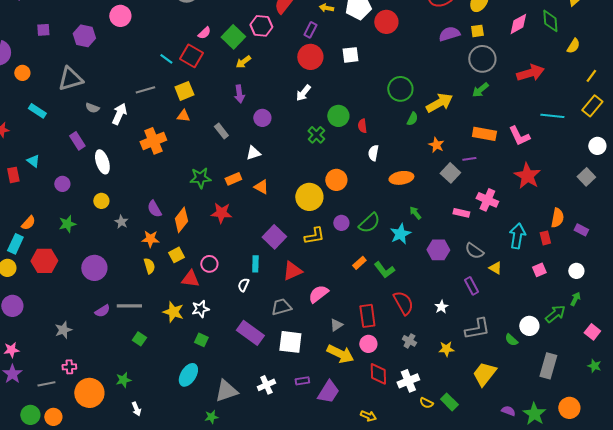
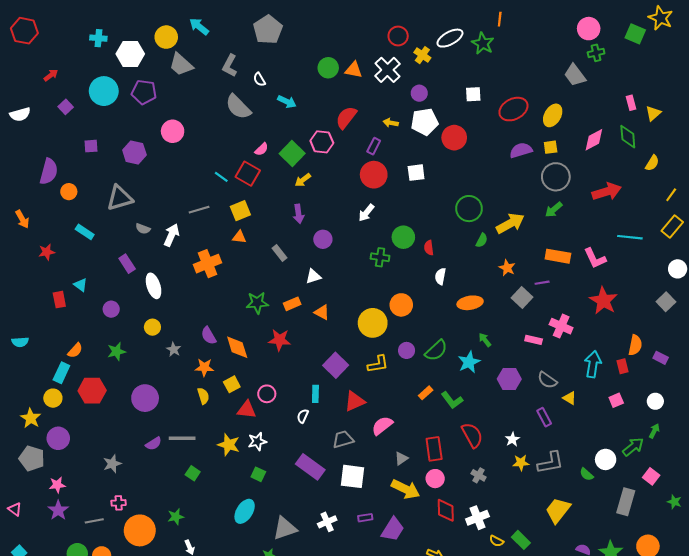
green cross: (316, 135) -> (380, 257), turned -36
orange diamond: (181, 220) -> (237, 347), turned -55
pink square: (592, 332) -> (651, 476), moved
yellow star: (446, 349) -> (521, 463), moved

